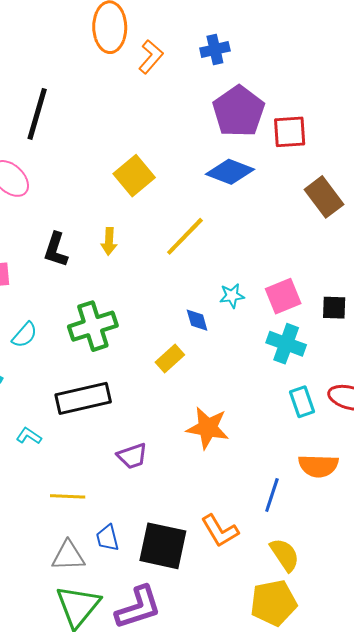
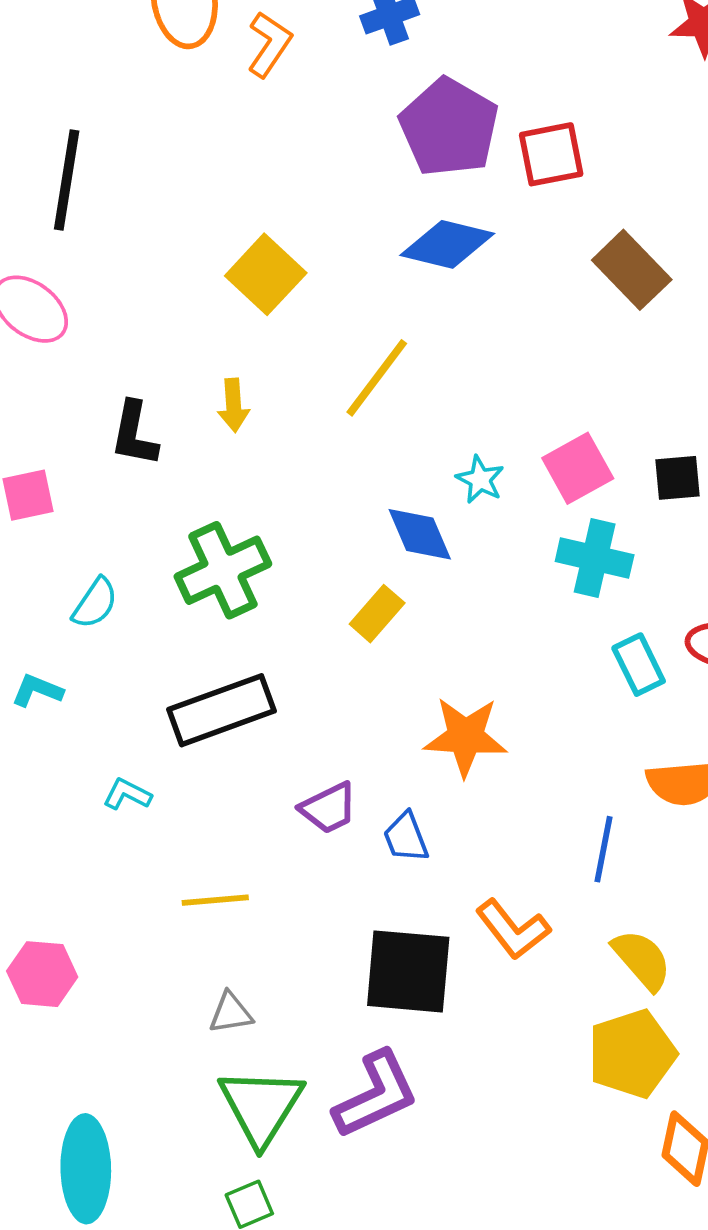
cyan star: (232, 296) -> (480, 480), turned -30
blue diamond: (197, 320) -> (420, 534), size x1.4
blue trapezoid: (107, 538) -> (406, 837), moved
gray triangle: (68, 556) -> (231, 1013), size x0.7

